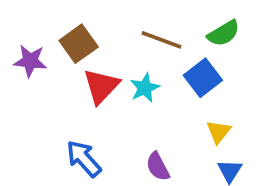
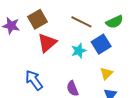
cyan star: (145, 88) -> (79, 51), moved

